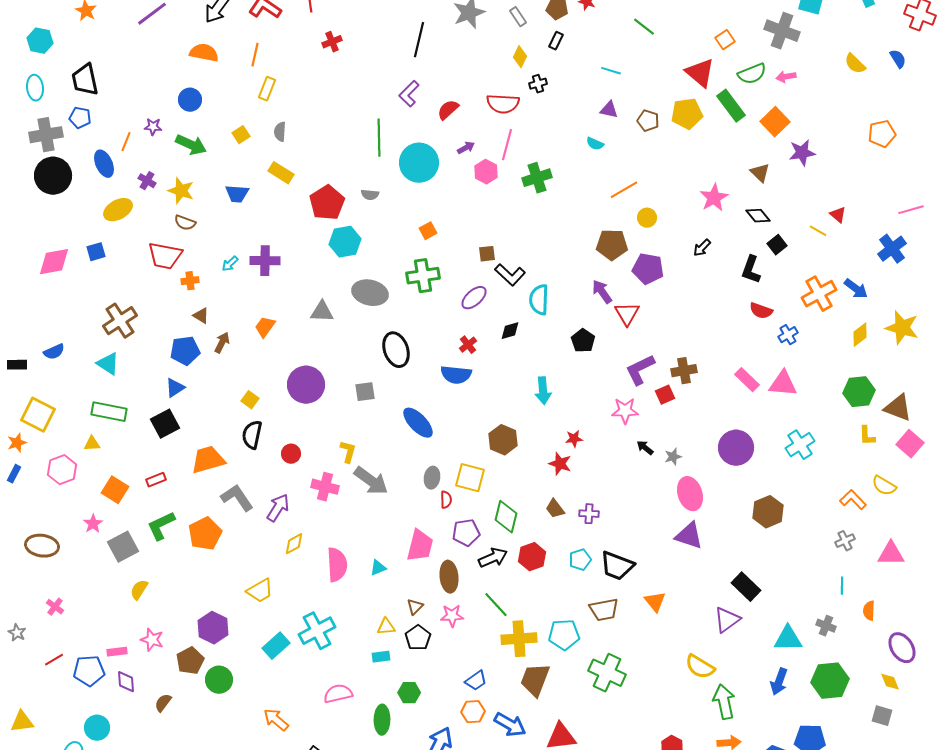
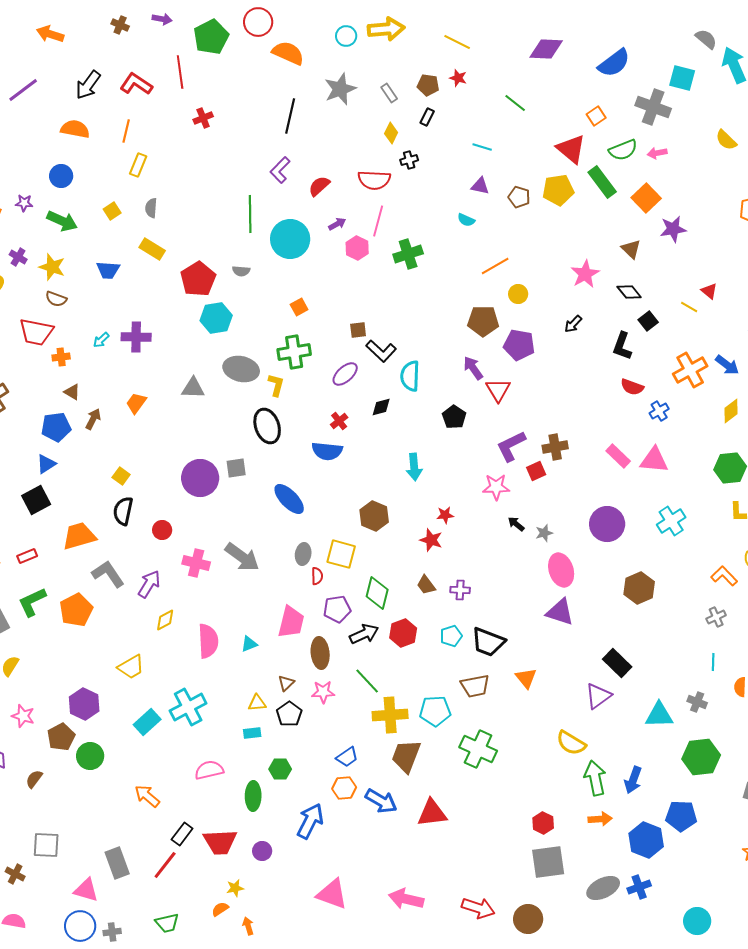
purple circle: (306, 385) -> (200, 478), moved
yellow L-shape: (348, 452) -> (276, 385), moved
blue arrow: (779, 682) -> (633, 780), moved

